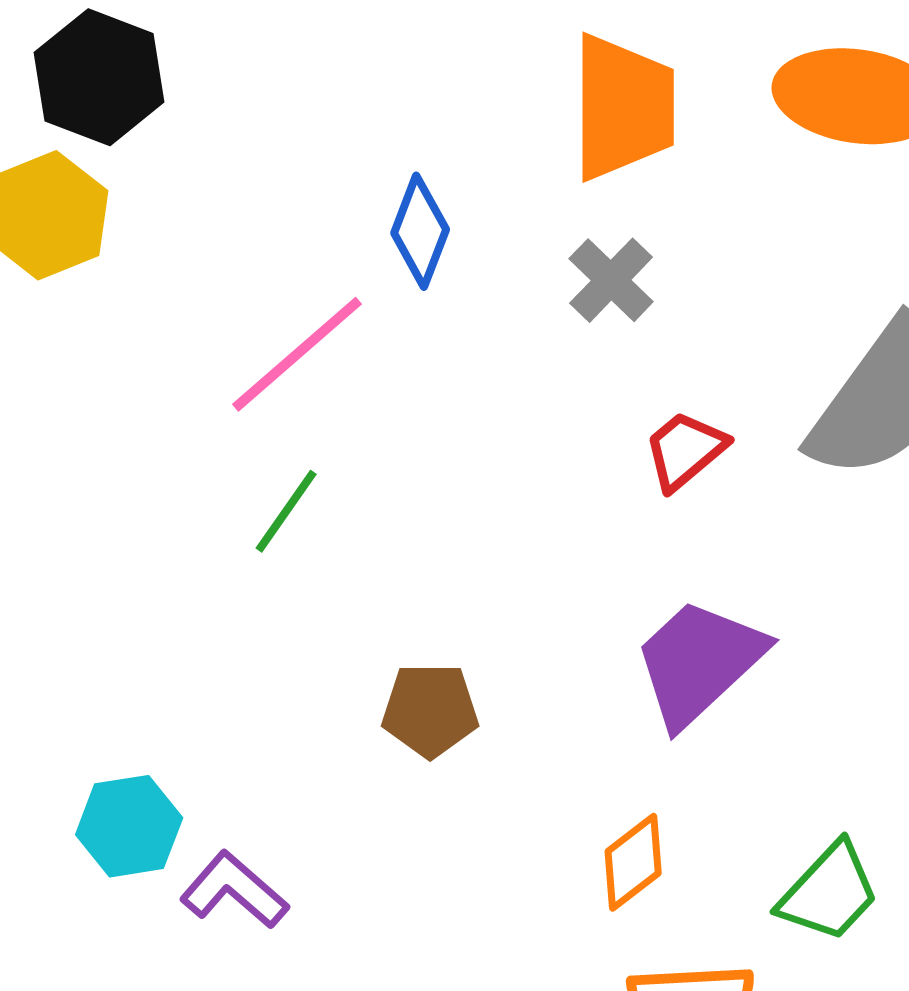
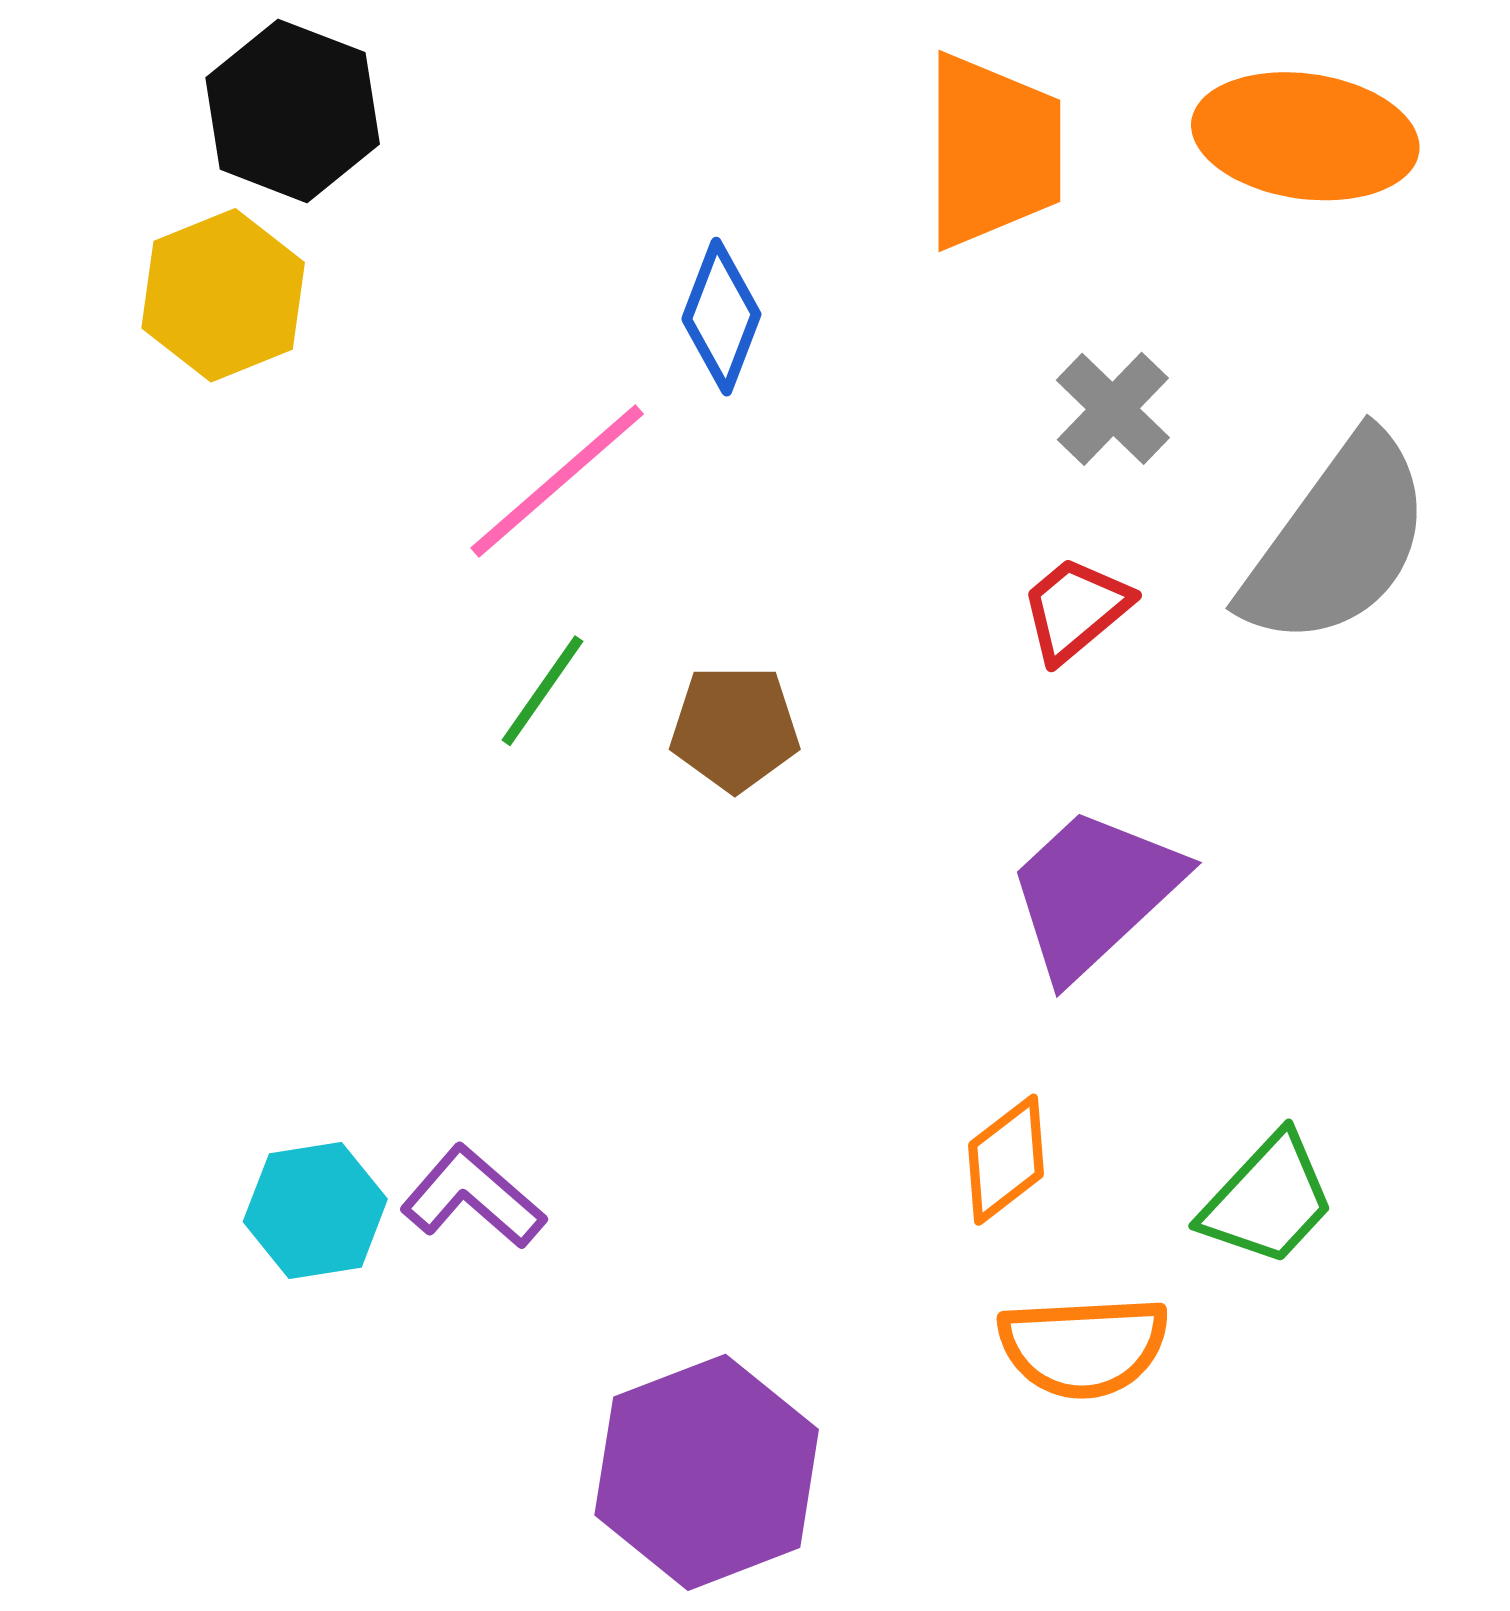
gray cross: (611, 280) -> (1113, 409), moved
brown pentagon: (430, 710) -> (735, 728), moved
cyan hexagon: (129, 826) -> (315, 1210), moved

